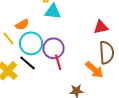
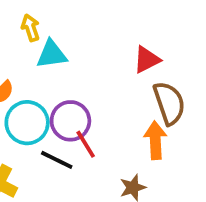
black line: (28, 63) -> (57, 160), moved
orange arrow: (94, 70) -> (155, 140), turned -120

